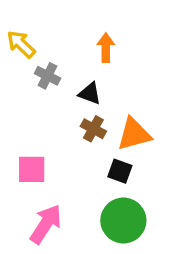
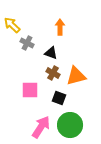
pink square: (32, 169) -> (30, 90), moved
black square: (120, 171) -> (59, 98), moved
pink arrow: (46, 224) -> (41, 127), moved

